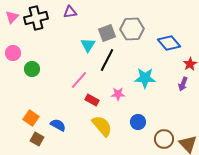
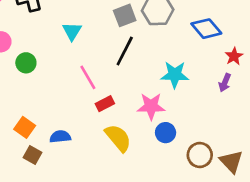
cyan triangle: (88, 45) -> (72, 31), moved
pink line: (79, 80) -> (88, 77), turned -72
pink star: (118, 94) -> (151, 106), moved, size x1.5
red rectangle: (92, 100) -> (105, 104), turned -56
blue semicircle: (58, 125) -> (60, 137), turned -35

